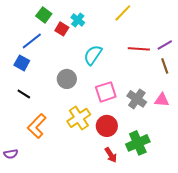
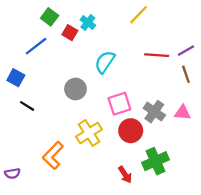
blue square: (22, 63) -> (16, 78), moved
orange L-shape: (37, 126) -> (53, 155), moved
red circle: (107, 126) -> (131, 131), moved

